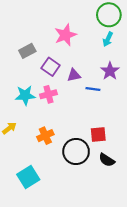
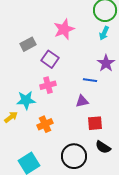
purple triangle: (74, 75) -> (82, 101), moved
cyan star: (25, 95) -> (26, 100), moved
black circle: (76, 151) -> (74, 156), moved

